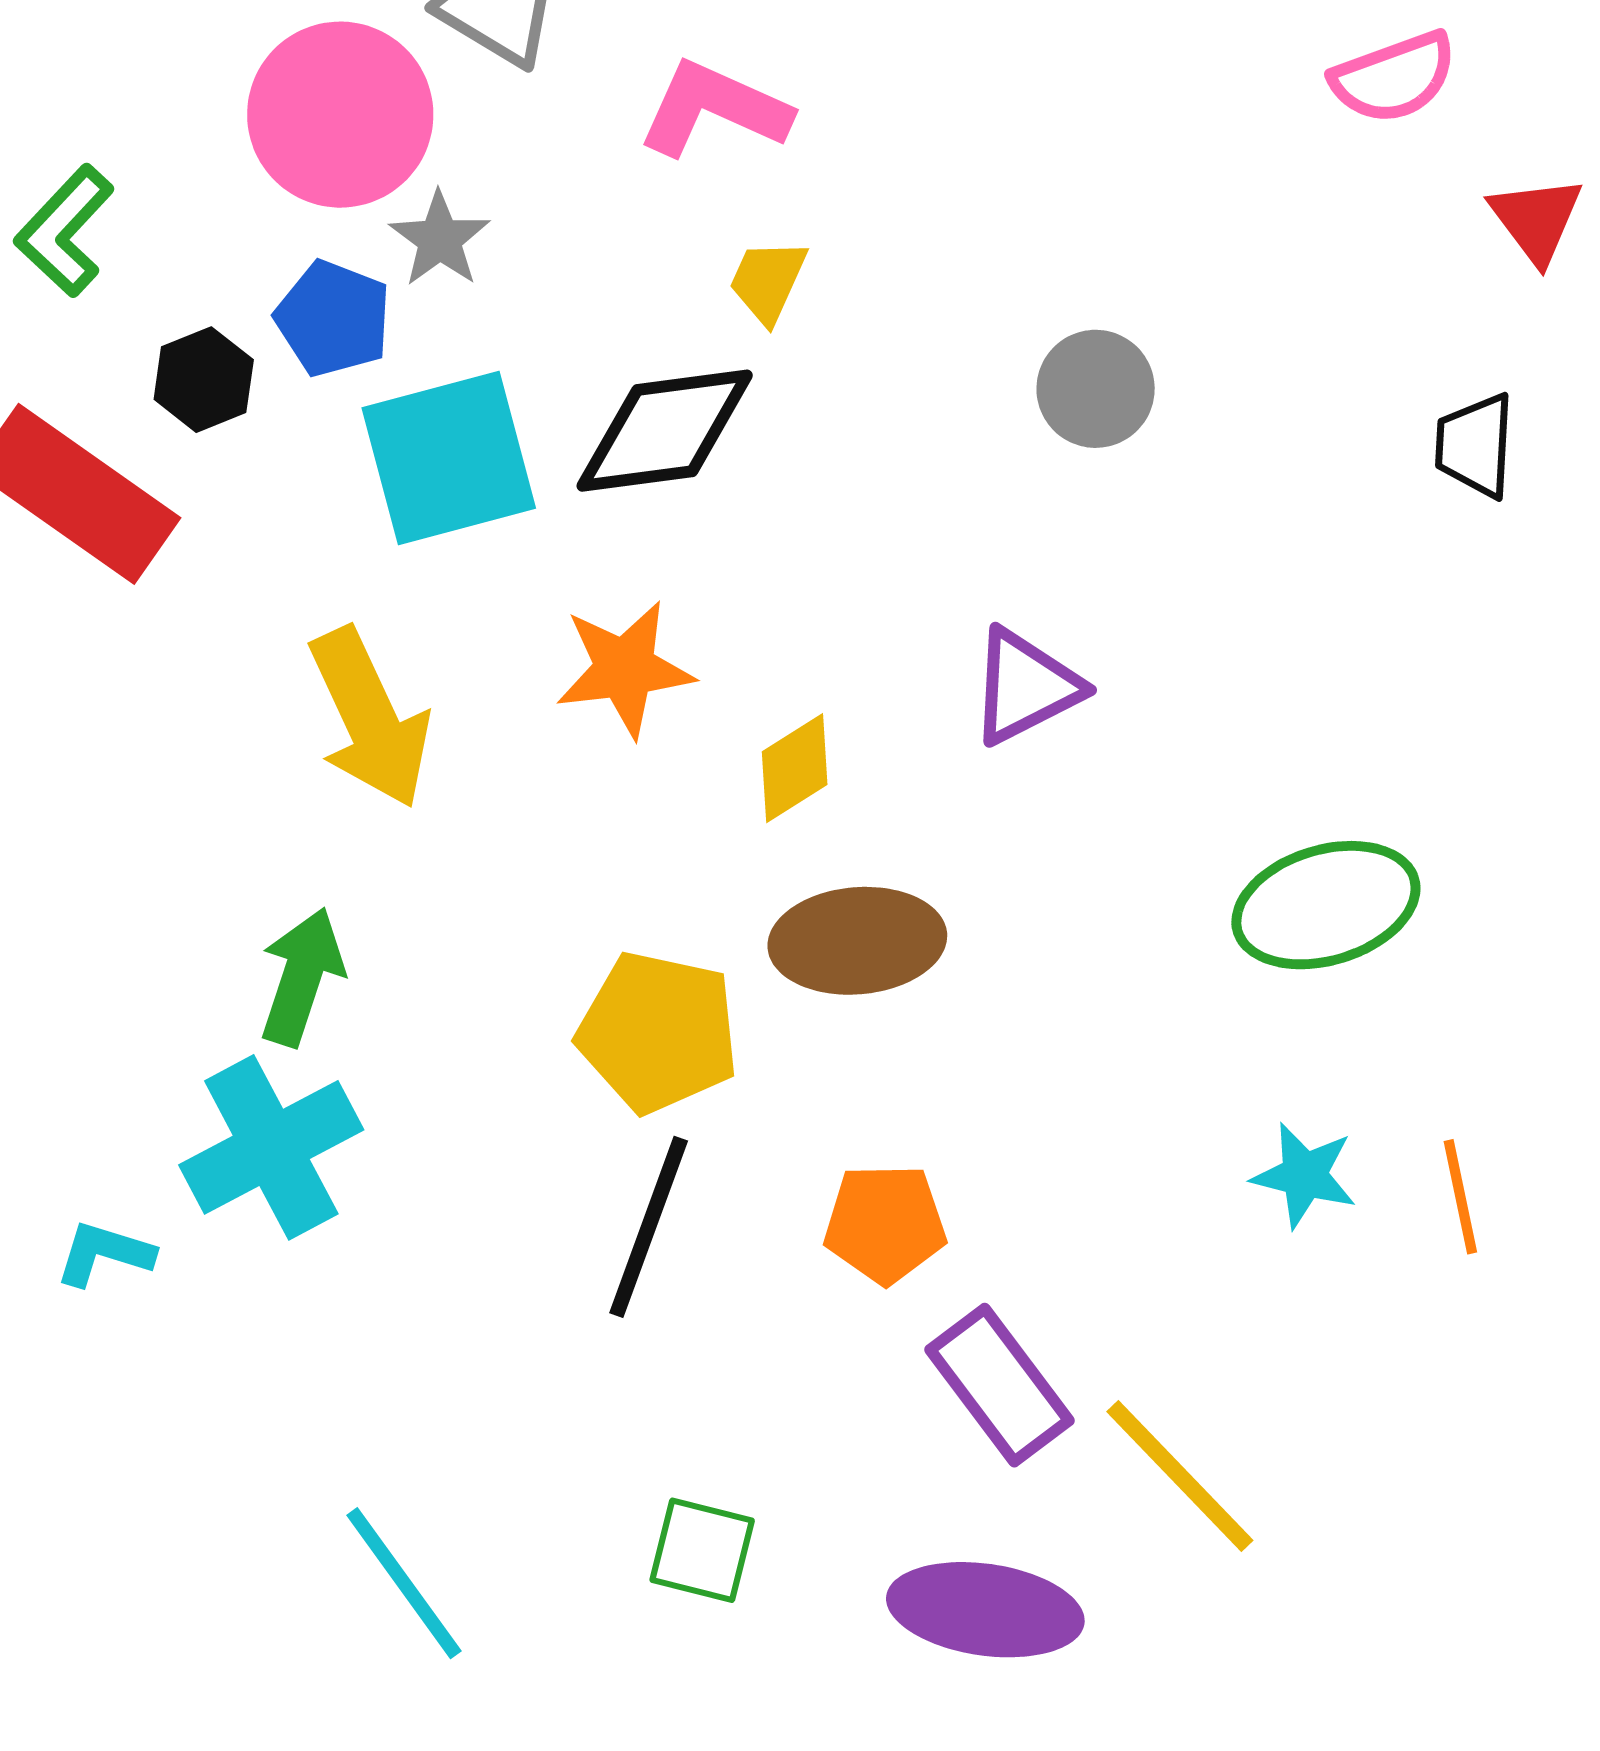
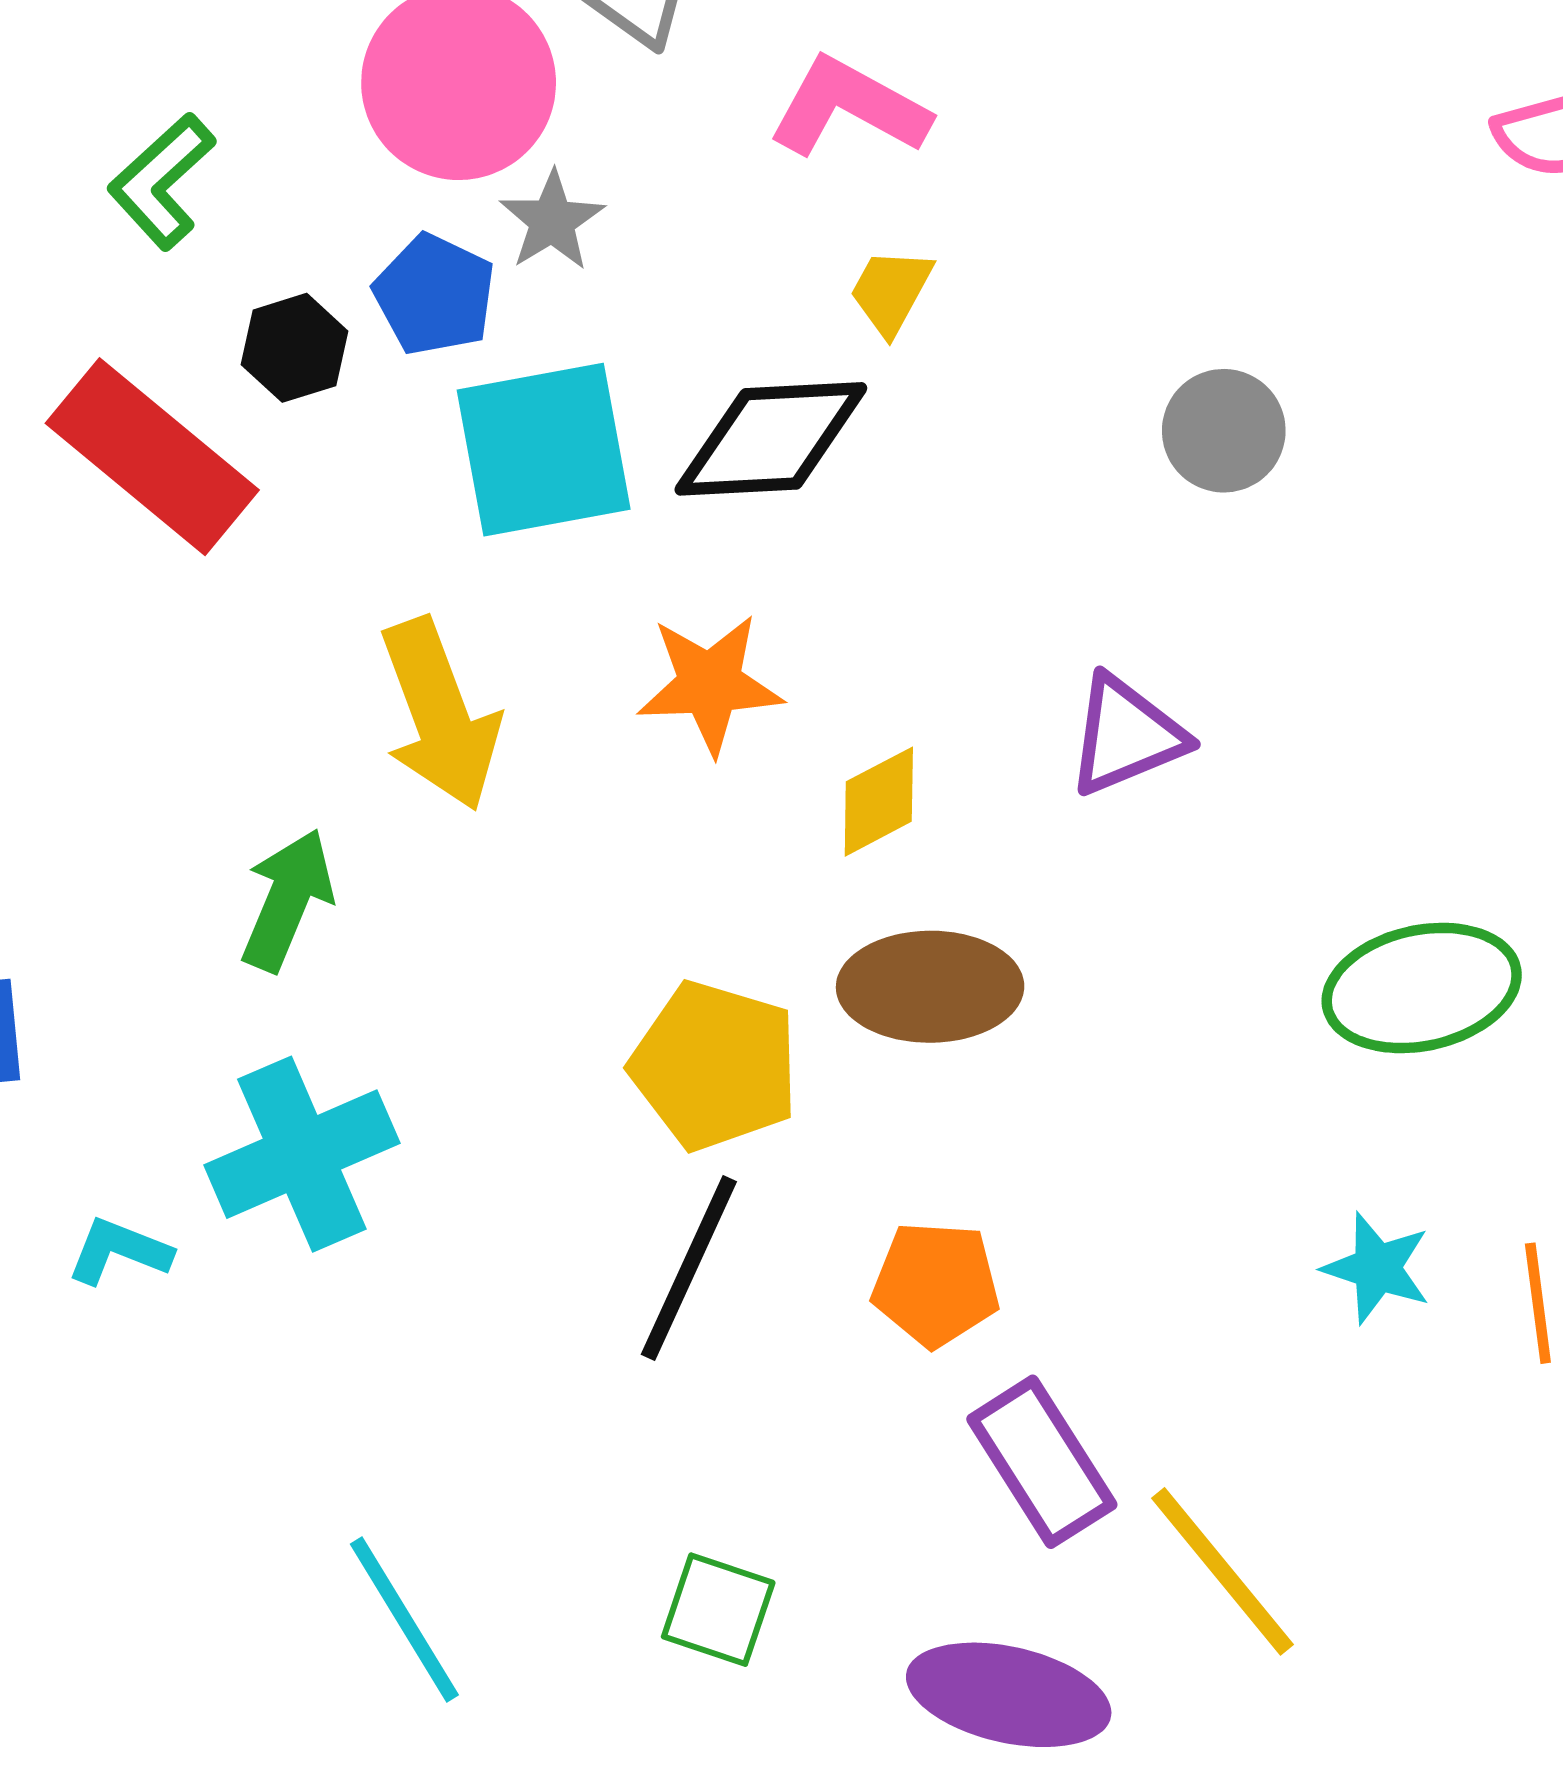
green arrow: (302, 977) -> (287, 900), moved

